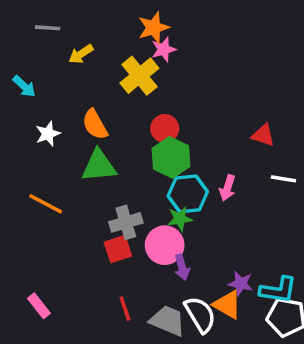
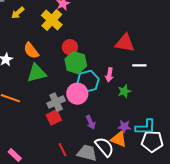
red triangle: (263, 135) -> (125, 43), size x1.5
green star: (180, 219) -> (124, 91), moved
pink circle: (165, 245) -> (77, 94), moved

